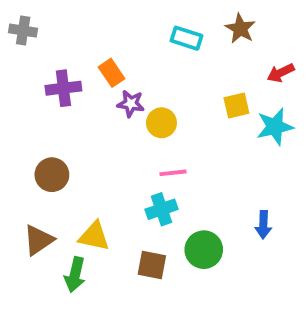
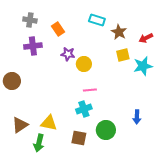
brown star: (240, 29) -> (119, 32), moved
gray cross: (23, 31) -> (30, 20), moved
orange rectangle: (111, 73) -> (58, 29), moved
brown circle: (52, 175) -> (12, 81), moved

